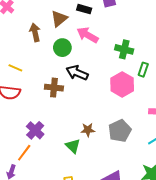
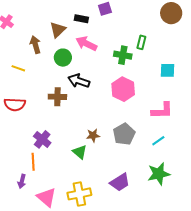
yellow line: (15, 68) -> (18, 68), moved
green rectangle: (143, 70) -> (141, 42), moved
orange line: (24, 153) -> (33, 162), turned -36

